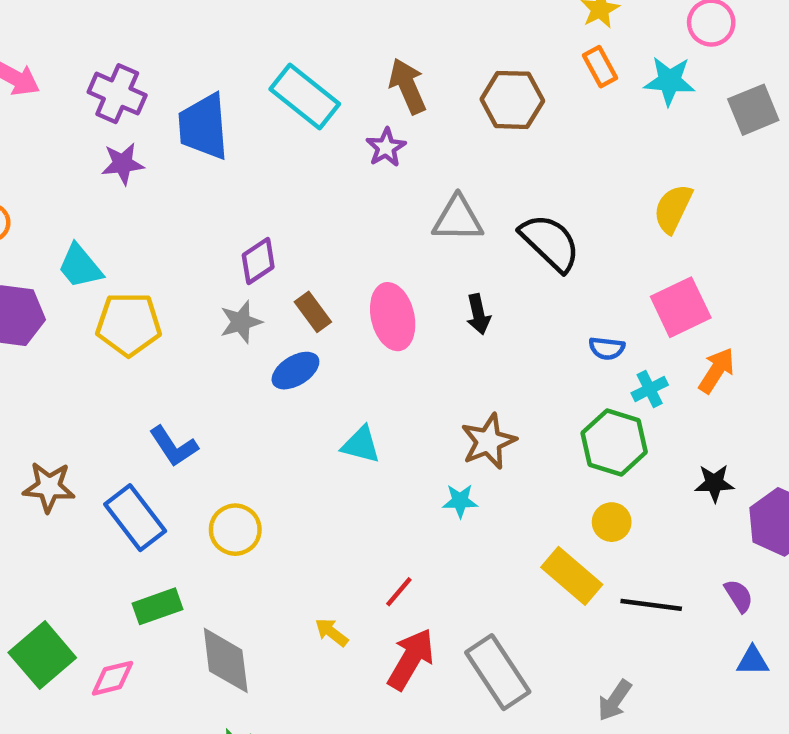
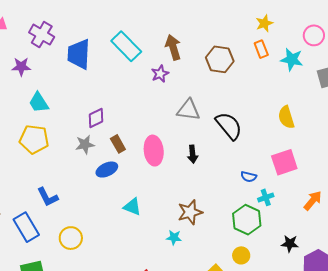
purple star: (123, 164) -> (21, 67), moved
yellow semicircle: (673, 209) -> (286, 117), turned -50
cyan trapezoid: (80, 266) -> (39, 102), moved
orange arrow: (717, 370) -> (313, 201), moved

